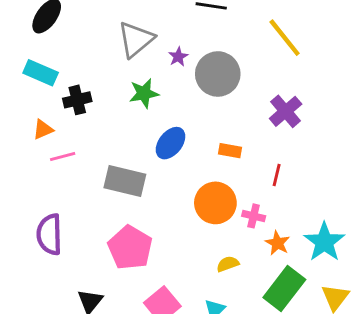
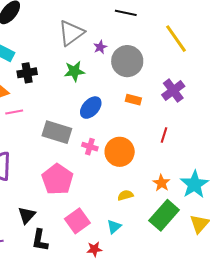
orange rectangle: (230, 151) -> (133, 100), moved
pink cross: (254, 216) -> (90, 147), moved

